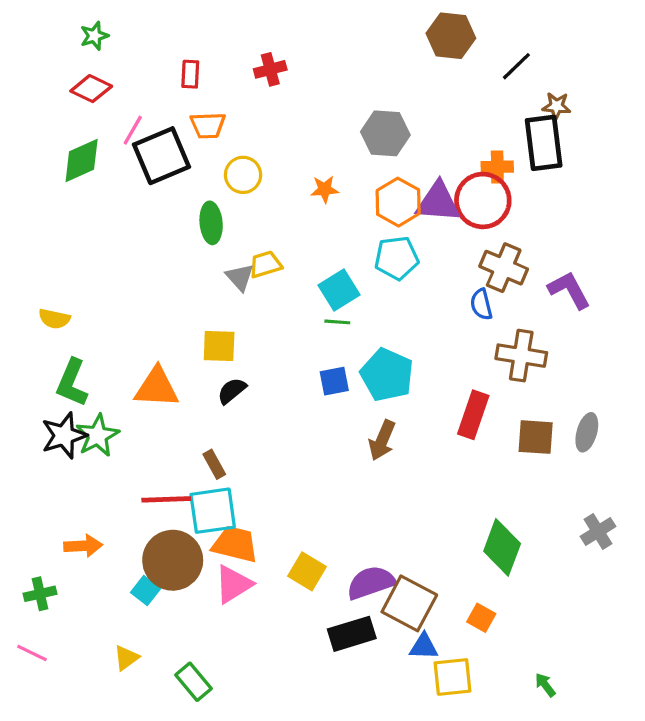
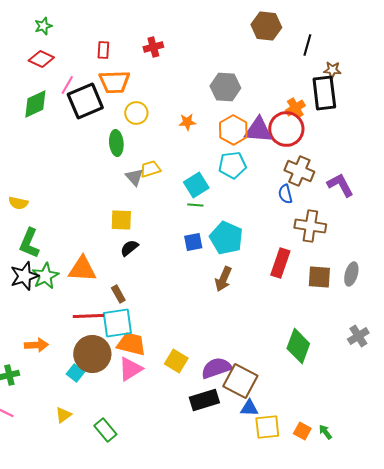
black line: (516, 66) -> (307, 45), turned -30
orange trapezoid: (208, 125) -> (114, 82), size x1.4
orange cross: (497, 167) -> (295, 108), turned -30
orange triangle: (157, 388) -> (82, 269), moved
orange square: (481, 618) -> (302, 431), moved

